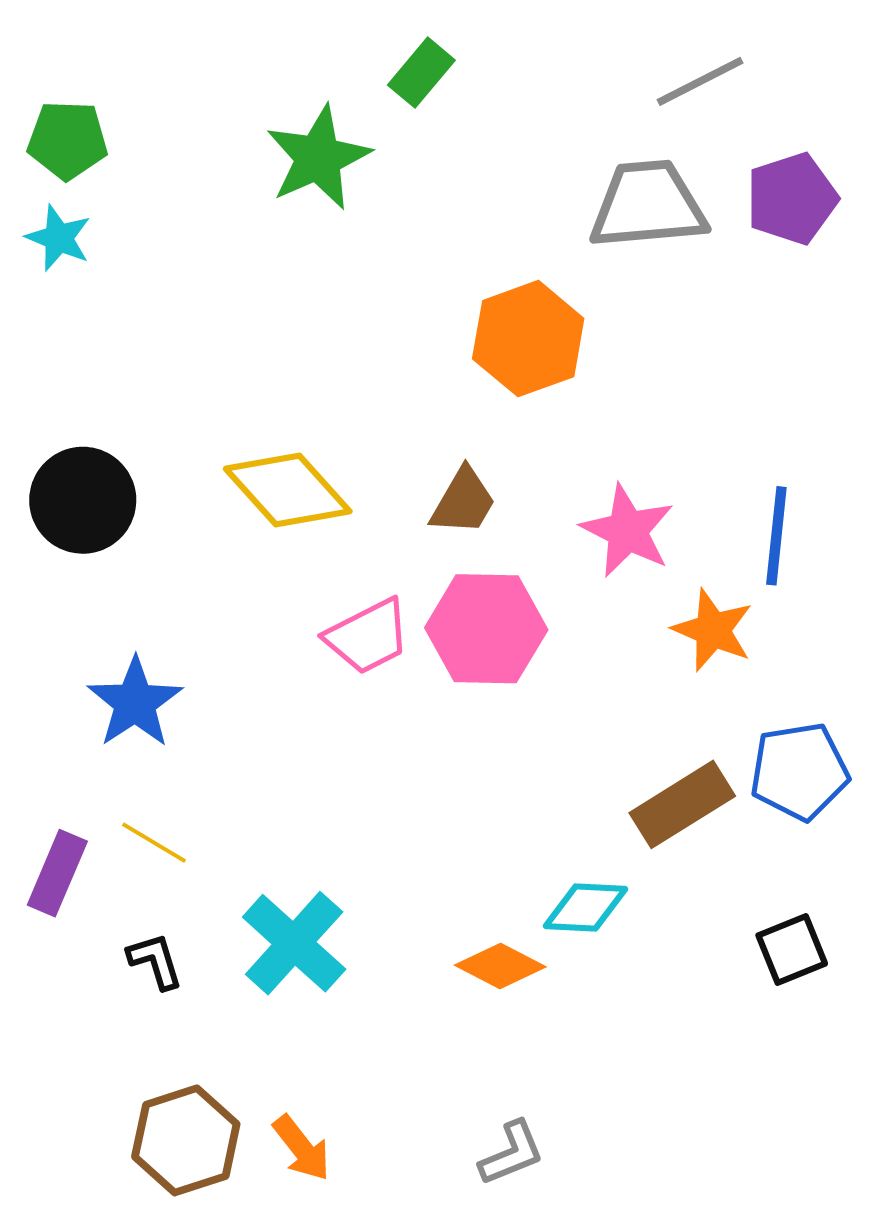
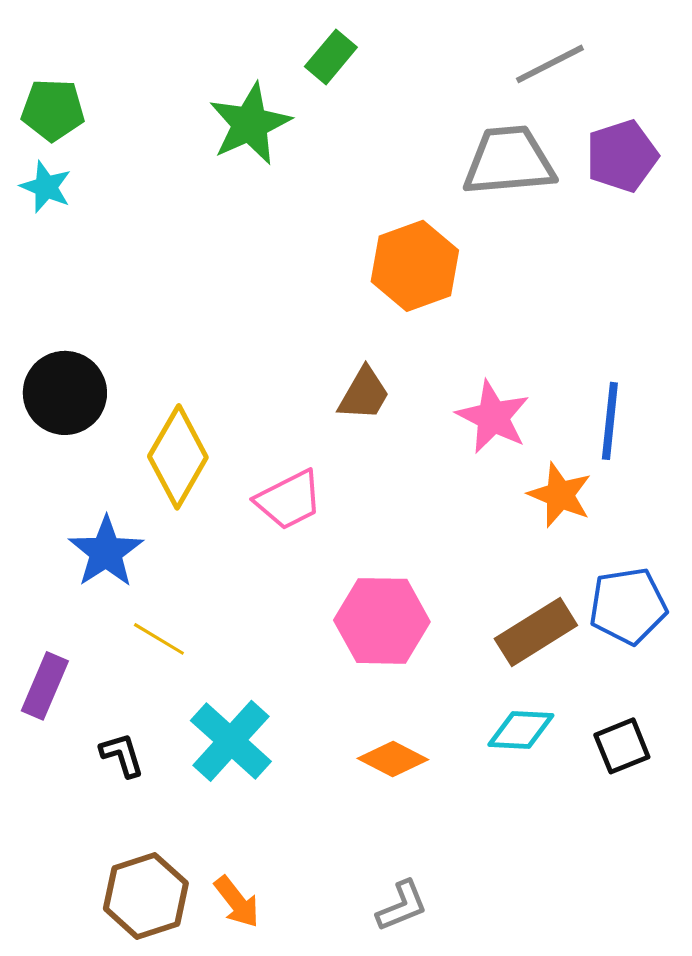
yellow diamond: (288, 490) -> (178, 457), moved, turned 72
pink hexagon: (486, 629) -> (382, 621), moved
yellow line: (154, 843) -> (159, 639), moved
cyan diamond: (585, 908) -> (521, 730), moved

